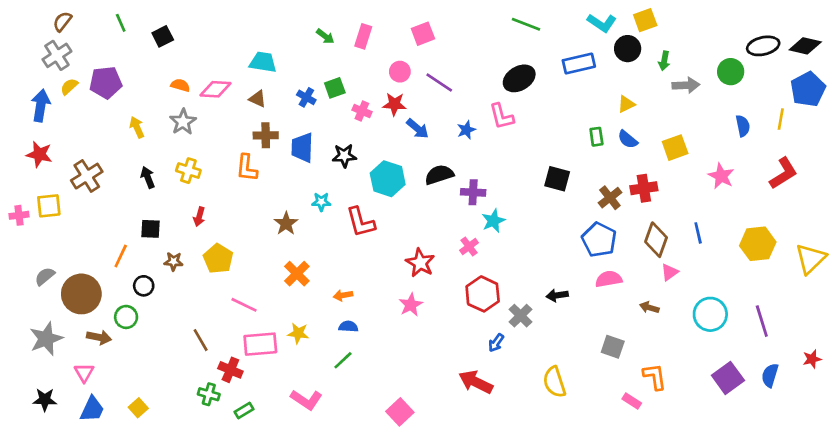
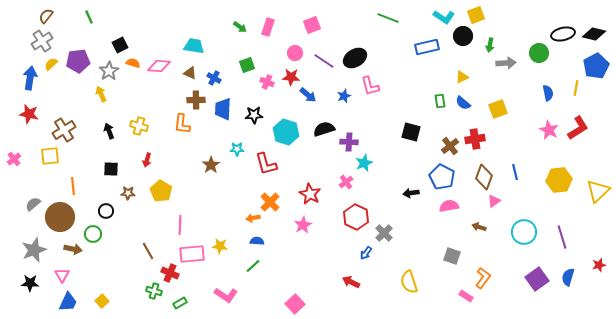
black square: (163, 36) -> (120, 45), moved
black ellipse: (519, 78) -> (355, 58), moved
blue cross: (306, 97) -> (214, 78), moved
gray star: (183, 122) -> (109, 71), moved
pink star: (721, 176) -> (549, 130), moved
yellow square: (49, 206) -> (50, 156), moved
pink cross: (19, 215) -> (14, 159), turned -32
orange line: (121, 256) -> (73, 186), moved, turned -30
orange cross: (297, 274) -> (270, 202), moved
black arrow: (557, 295) -> (411, 193), moved
pink line: (244, 305) -> (180, 225), turned 66
orange L-shape: (655, 377) -> (483, 278), turned 45
red arrow: (476, 382) -> (351, 282), size x0.7
black star: (45, 400) -> (30, 283), moved

